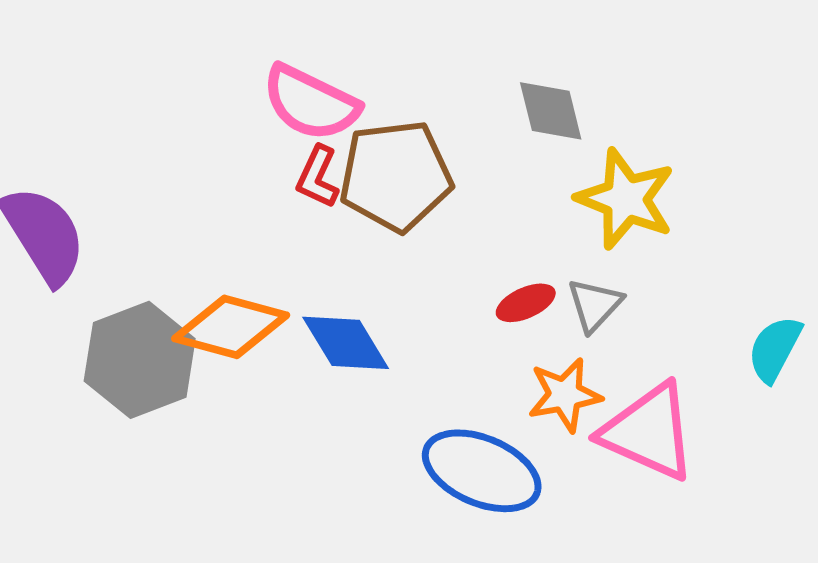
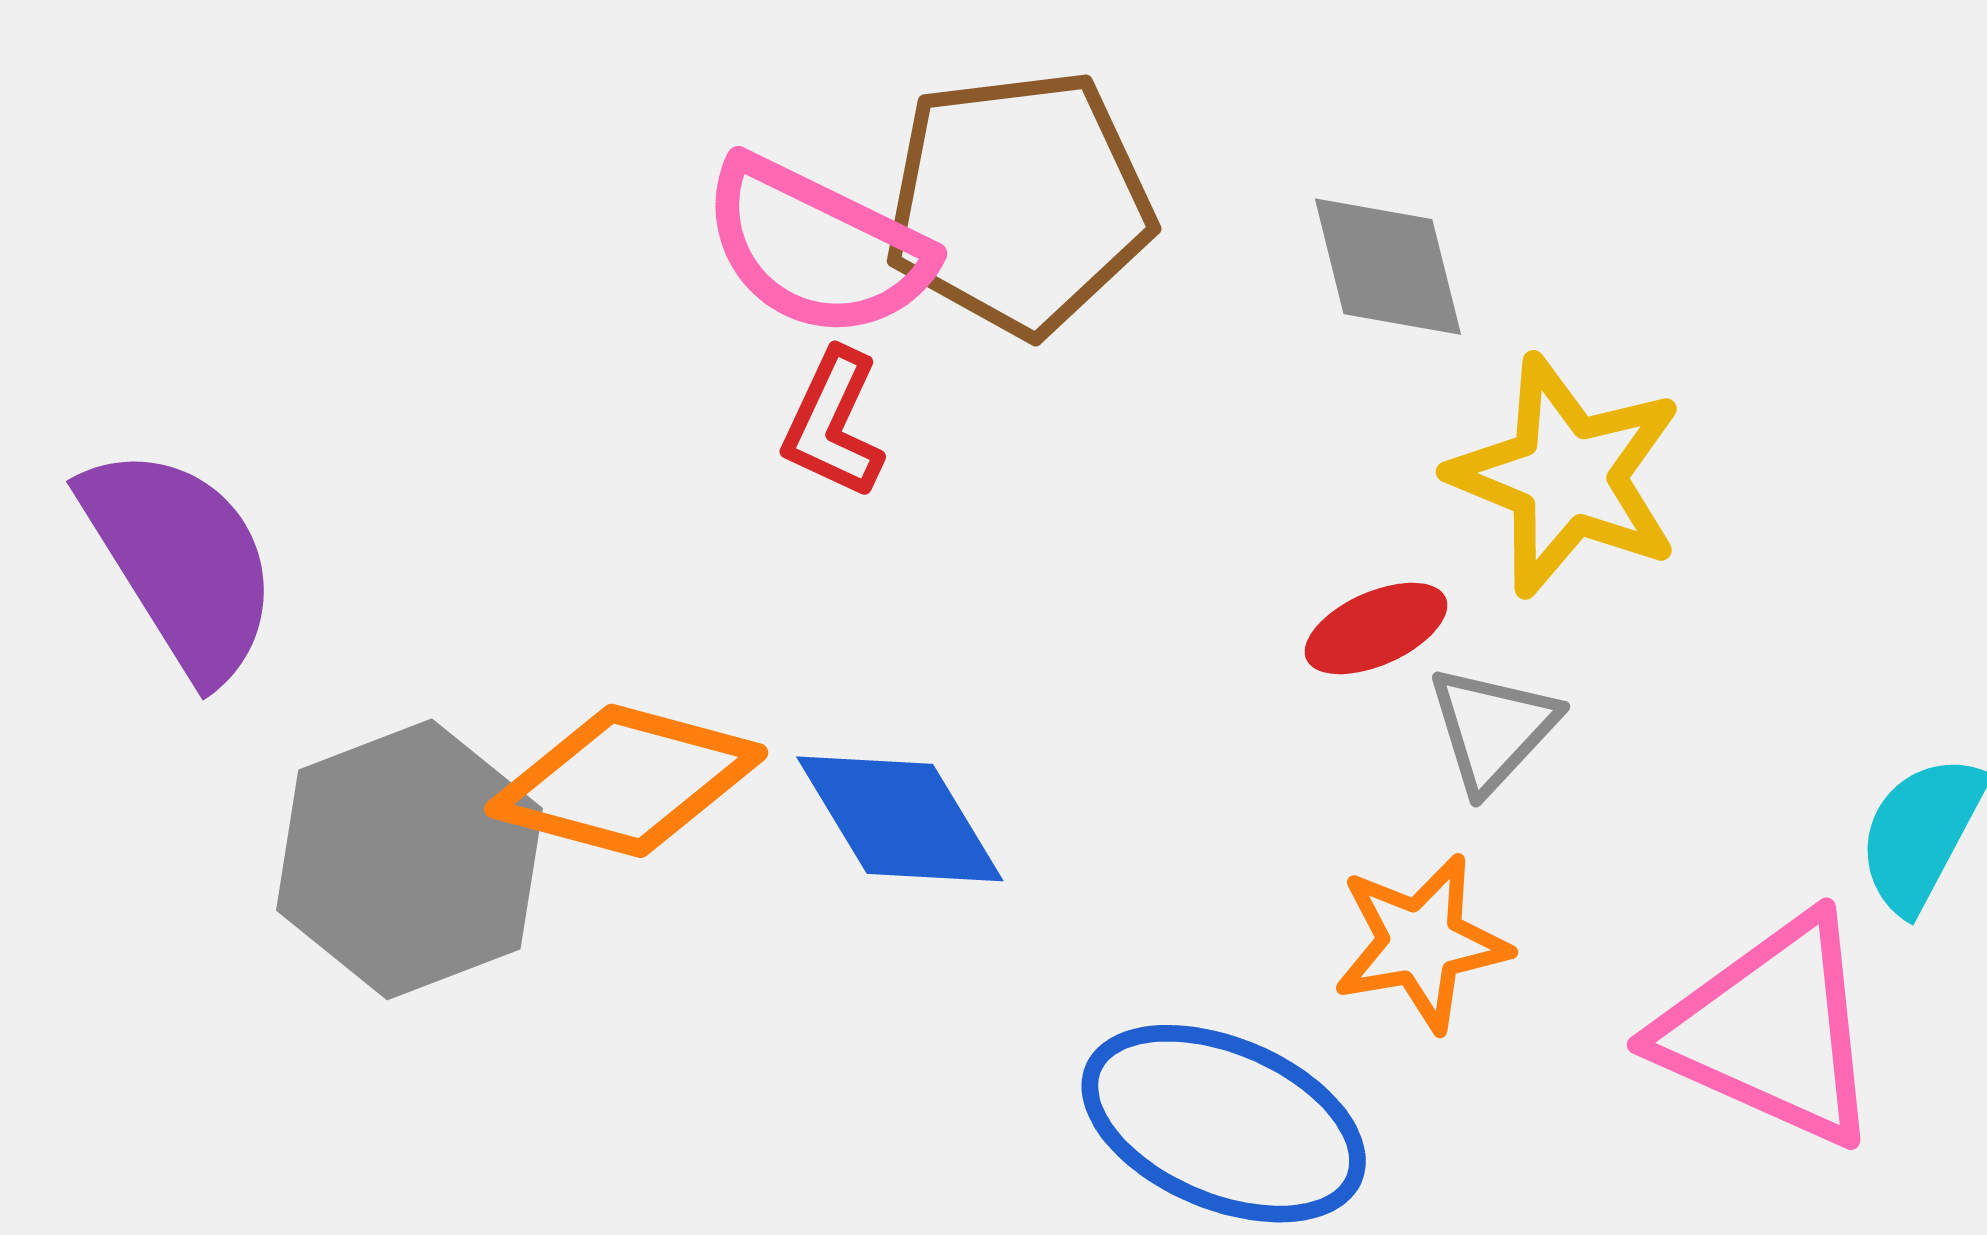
brown pentagon: (396, 176) -> (1019, 202), moved
red ellipse: (526, 303) -> (1376, 628), moved
pink triangle: (649, 432) -> (1771, 1031), moved

